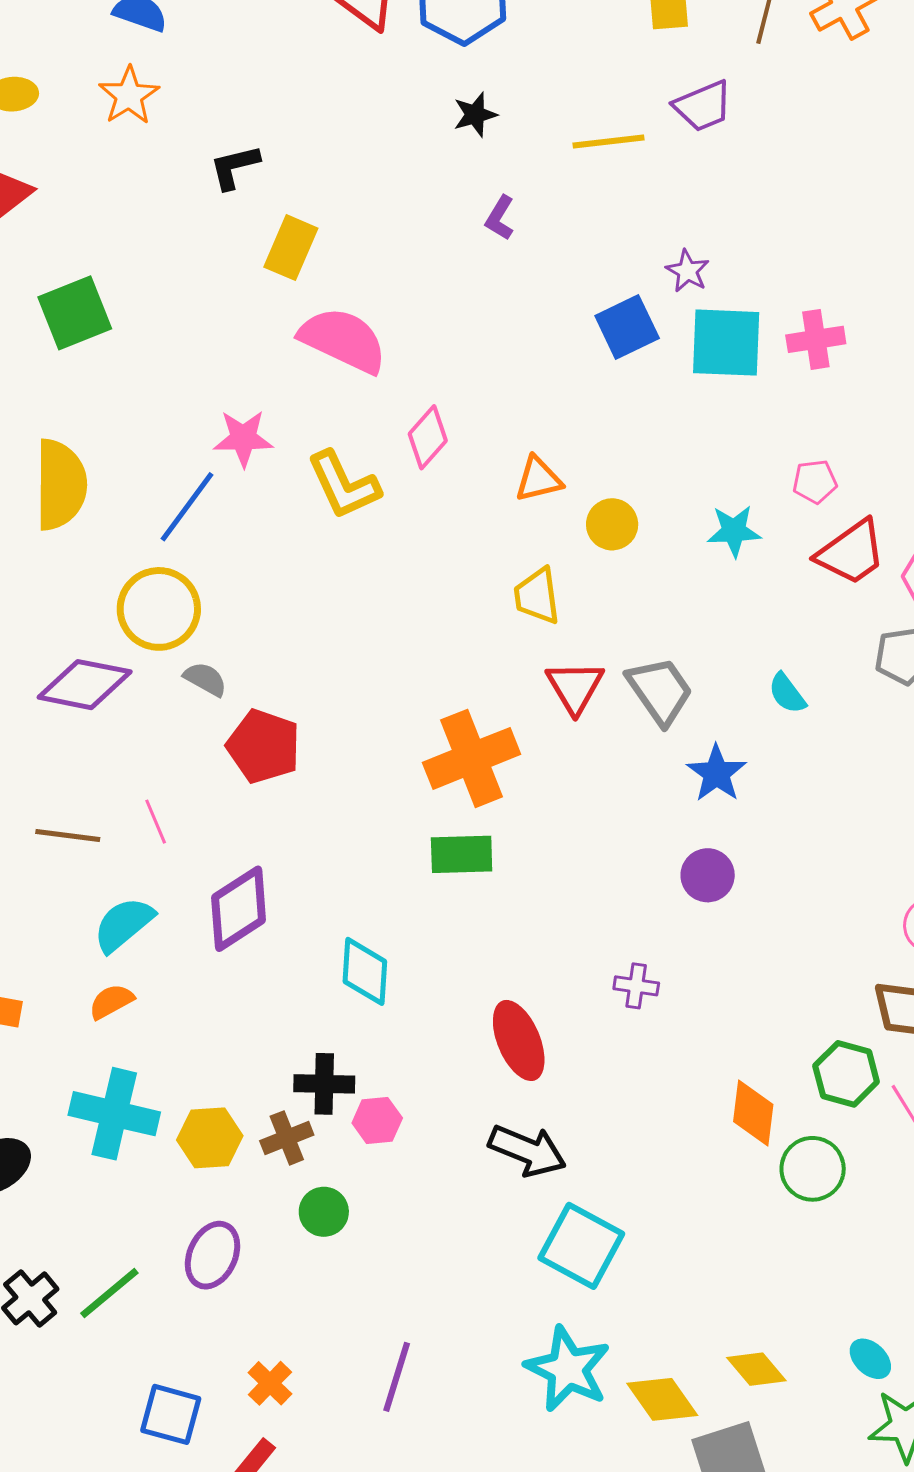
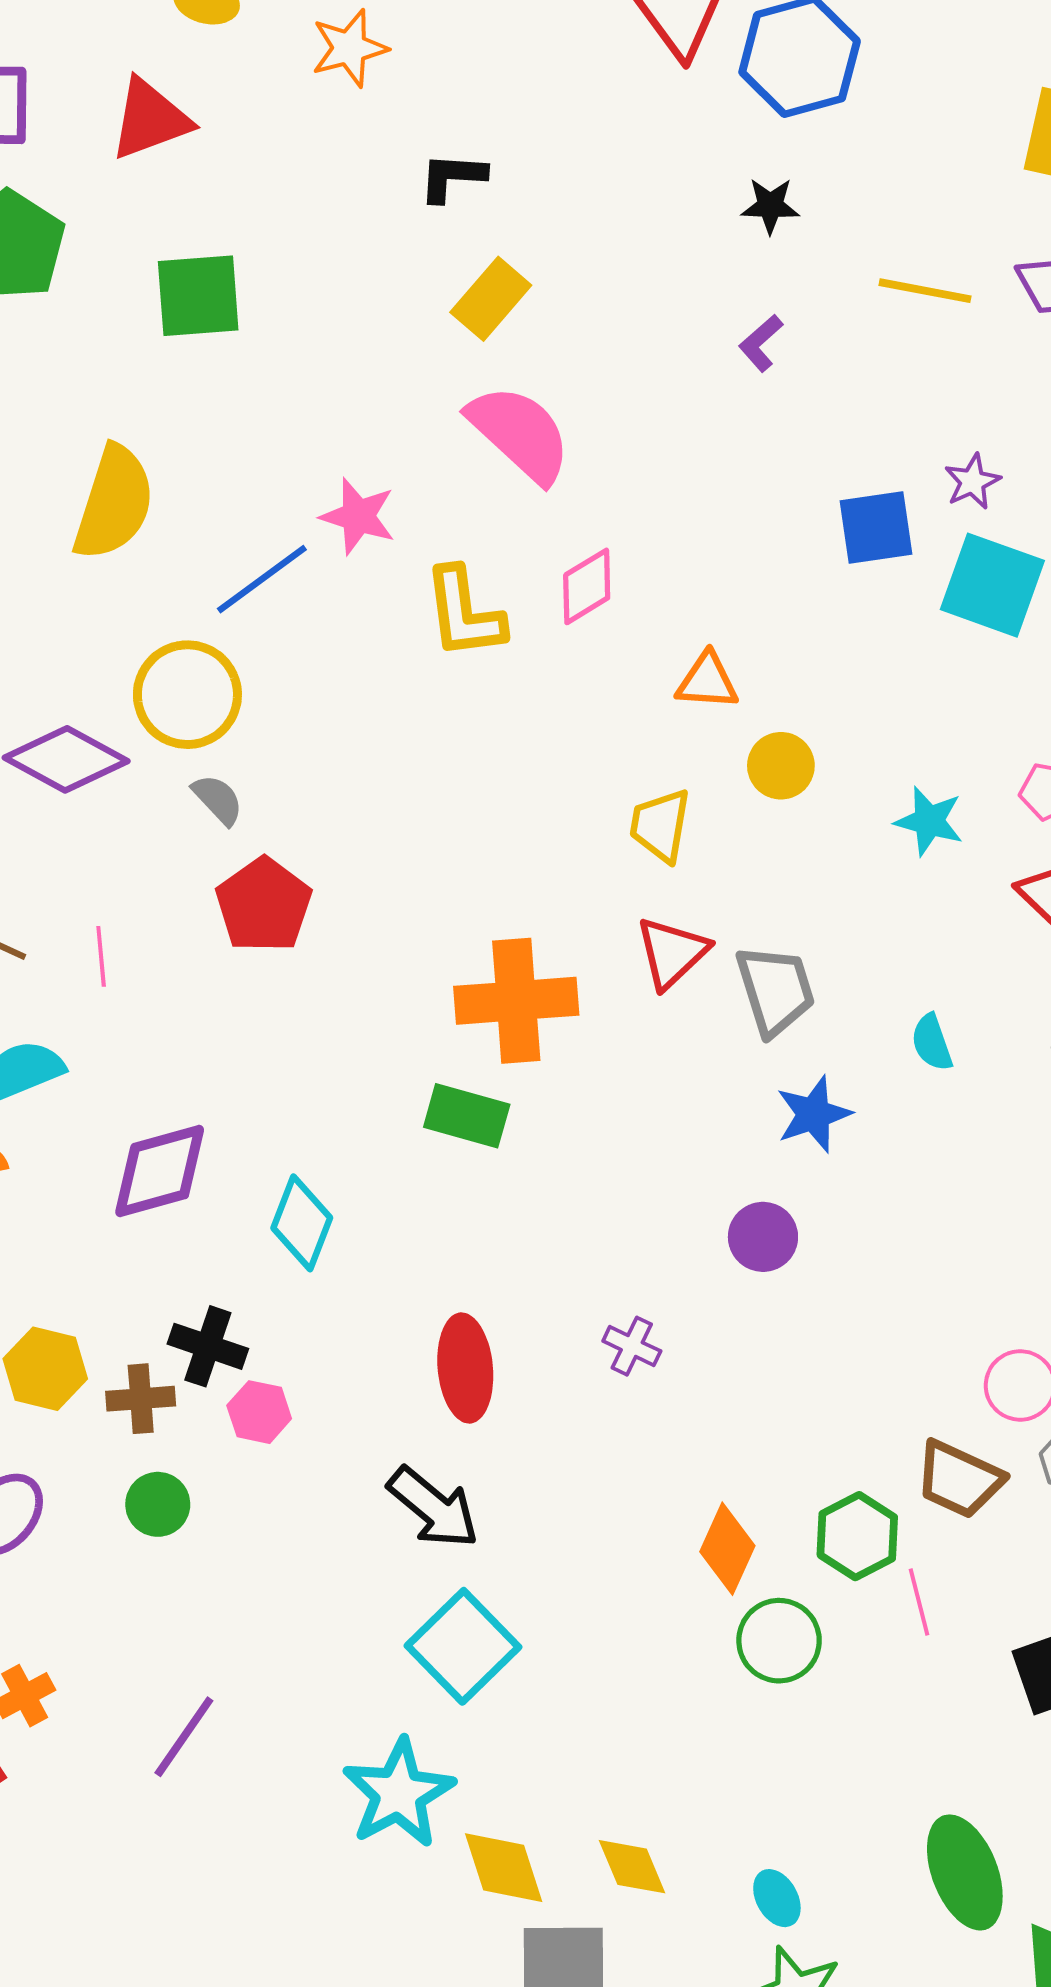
purple diamond: (239, 909) -> (160, 1171), moved

